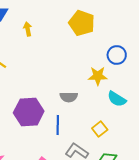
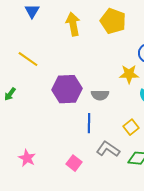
yellow arrow: (28, 29) -> (73, 24), moved, size x1.6
purple hexagon: (29, 112) -> (67, 89), moved

